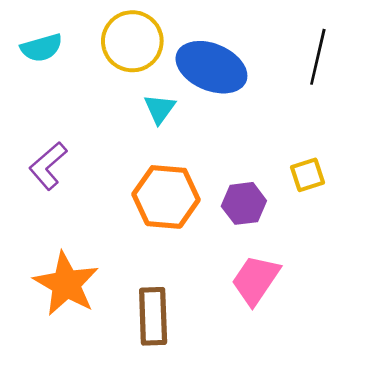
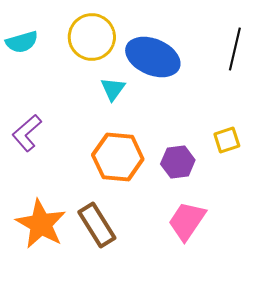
brown rectangle: (153, 316) -> (97, 225), moved, turned -30

